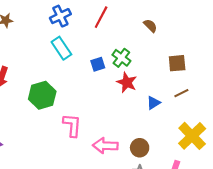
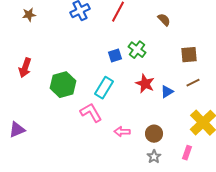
cyan rectangle: (61, 48) -> (104, 88), moved, turned 65
red star: (127, 82) -> (145, 84), moved
pink L-shape: (72, 125) -> (91, 113), turned -35
pink arrow: (105, 146) -> (122, 132), size x0.7

